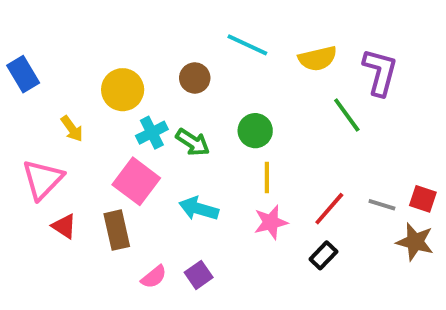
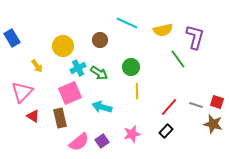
pink square: (136, 181) -> (70, 93), turned 30
pink star: (271, 222) -> (132, 134), moved
pink semicircle: (154, 277) -> (79, 142), size x1.5

